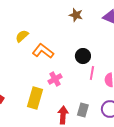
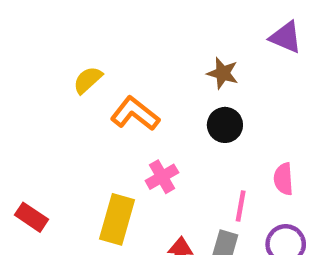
brown star: (76, 15) -> (223, 73), moved
pink line: (92, 73) -> (241, 206), moved

